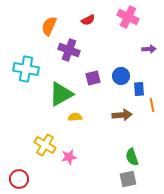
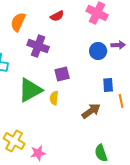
blue circle: (121, 76) -> (98, 51), moved
brown arrow: (122, 115) -> (91, 111), turned -30
yellow semicircle: (75, 117) -> (54, 98), moved, turned -80

